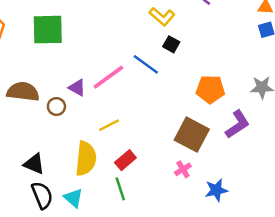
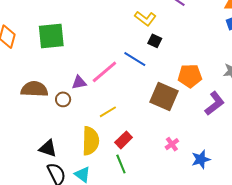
purple triangle: (77, 88) -> (79, 82), turned -35
brown square: (192, 135) -> (164, 96), moved

